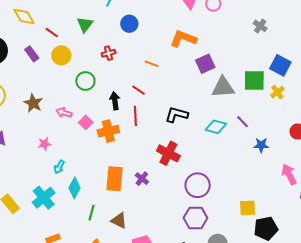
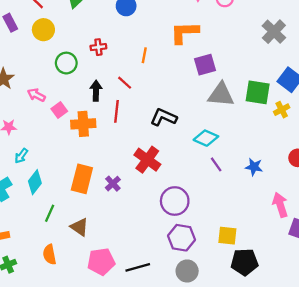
gray cross: (260, 26) -> (274, 32), size x1.5
orange L-shape: (183, 39) -> (184, 32), turned -32
red cross: (109, 53) -> (98, 47), moved
orange line: (152, 64) -> (144, 55), turned 72
purple line: (242, 122) -> (216, 164), moved
purple hexagon: (195, 218) -> (181, 238), moved

